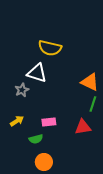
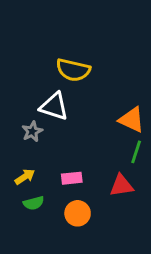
green semicircle: (36, 139) -> (34, 203), moved
orange circle: (44, 162) -> (78, 213), moved

